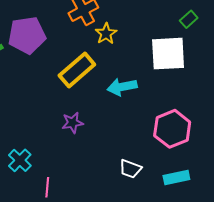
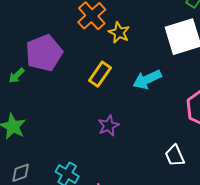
yellow rectangle: (77, 70) -> (100, 74), size x0.7
white trapezoid: (130, 169) -> (175, 156), turned 60

